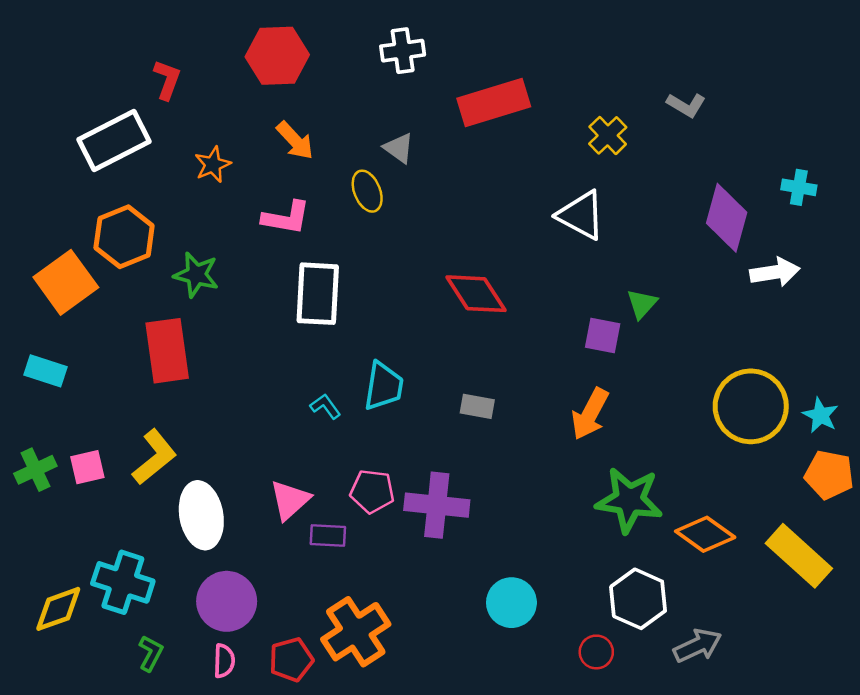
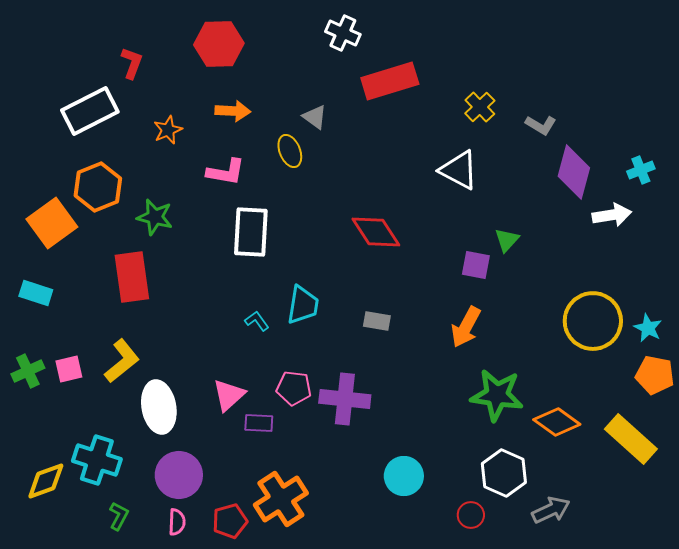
white cross: (403, 51) -> (343, 33), moved, turned 32
gray L-shape: (686, 105) -> (541, 125), moved
orange arrow: (295, 141) -> (233, 111), turned -44
cyan cross: (799, 187) -> (641, 170), moved, turned -32

